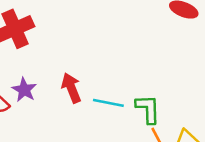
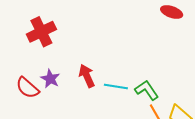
green L-shape: (148, 109) -> (147, 90), turned -30

